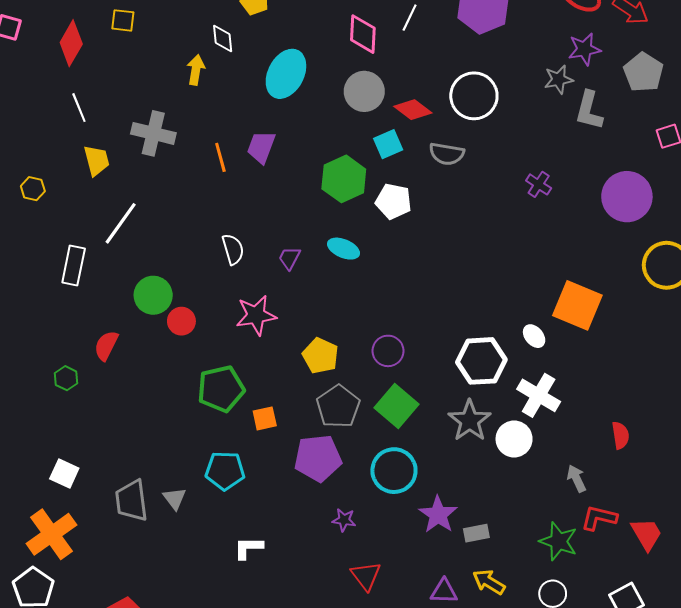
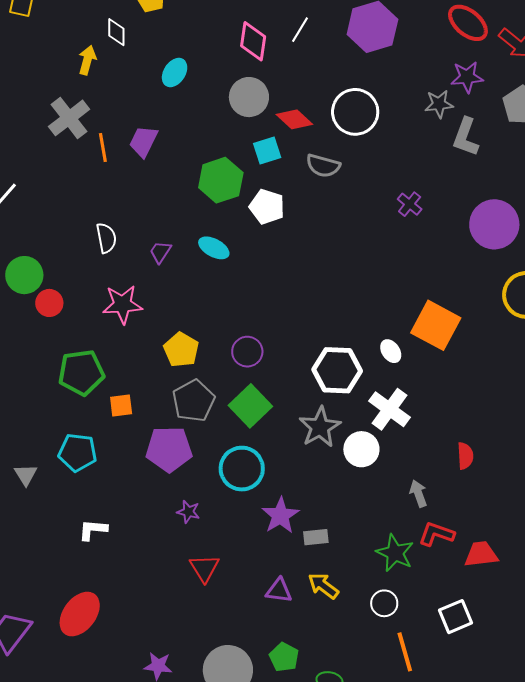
cyan ellipse: (286, 74) -> (175, 73), size x0.6
gray cross: (153, 133) -> (69, 118), moved, turned 33
red trapezoid: (646, 534) -> (481, 554), turned -72

